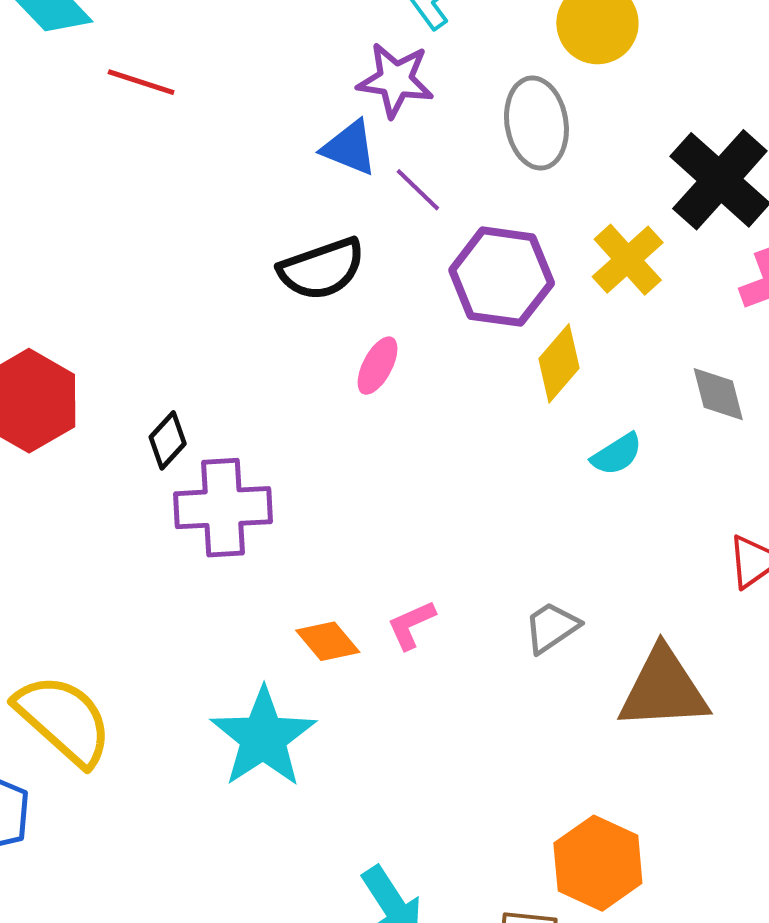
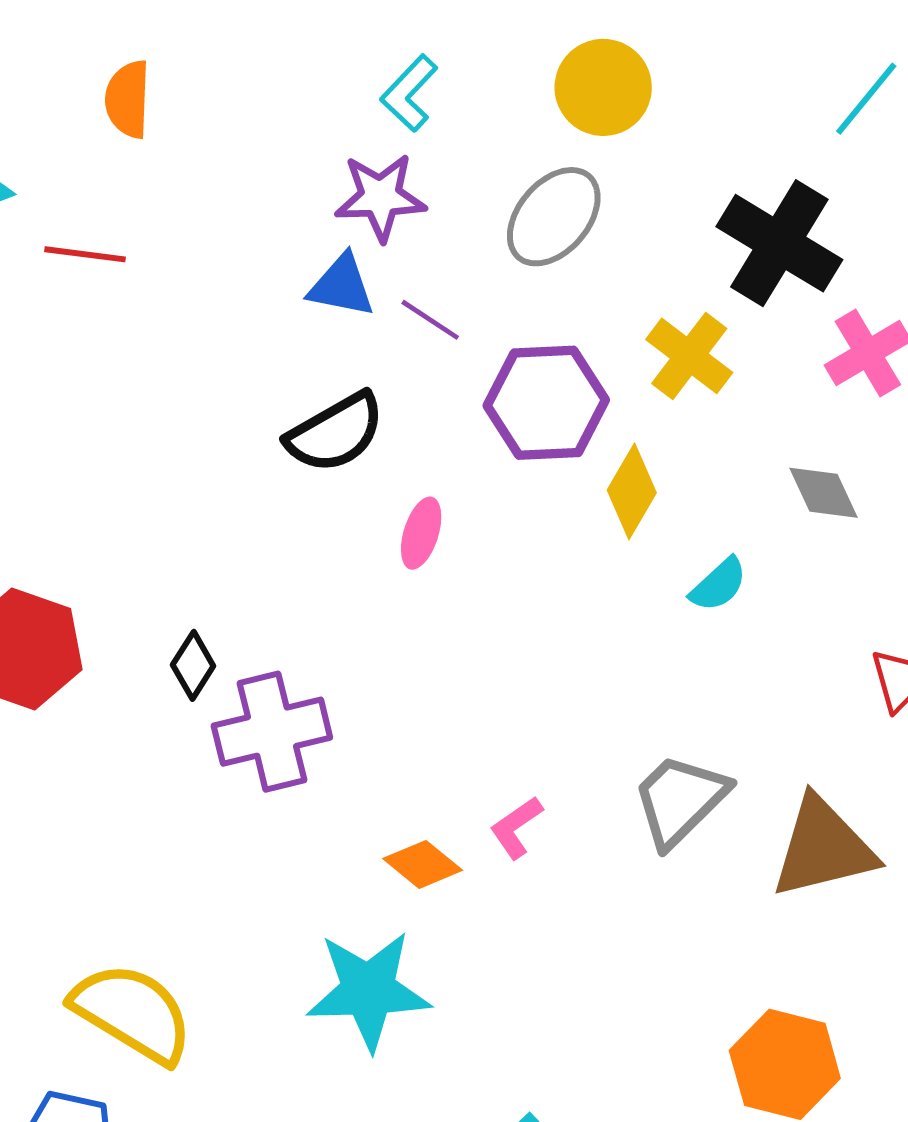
gray ellipse: (536, 123) -> (554, 217), turned 60
gray trapezoid: (552, 627) -> (680, 800), size x1.5
cyan star: (263, 738) -> (368, 990), turned -30

